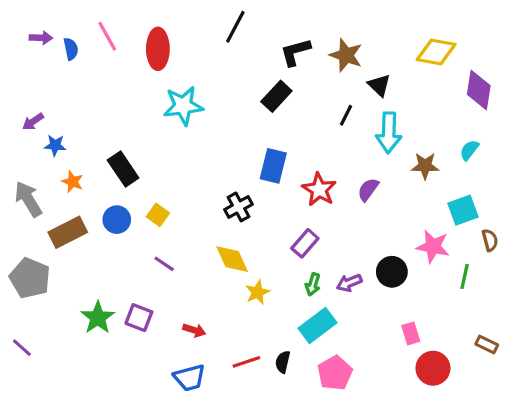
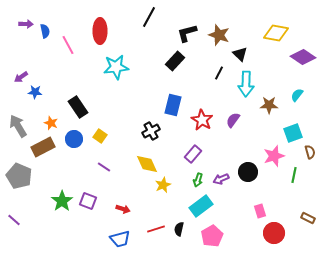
pink line: (107, 36) -> (68, 45), moved
purple diamond: (479, 90) -> (303, 57), turned -65
orange star: (72, 182) -> (51, 123), moved
pink star: (433, 246) -> (274, 156), turned -30

